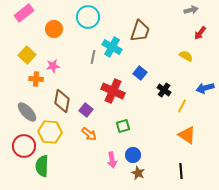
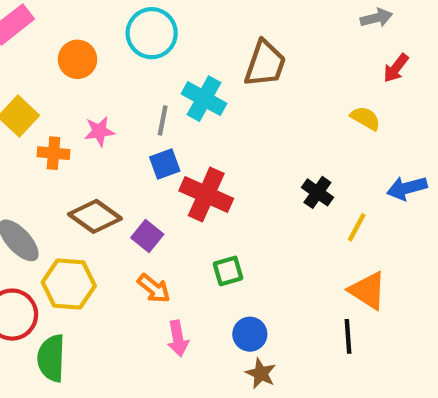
pink star: (53, 66) -> (99, 131), moved
blue square: (140, 73) -> (165, 164), moved, turned 32
orange cross: (36, 79) -> (54, 153), moved
brown diamond: (62, 101) -> (95, 216), turned -65
pink arrow: (112, 160) -> (178, 339), moved
black line: (181, 171) -> (348, 336), moved

